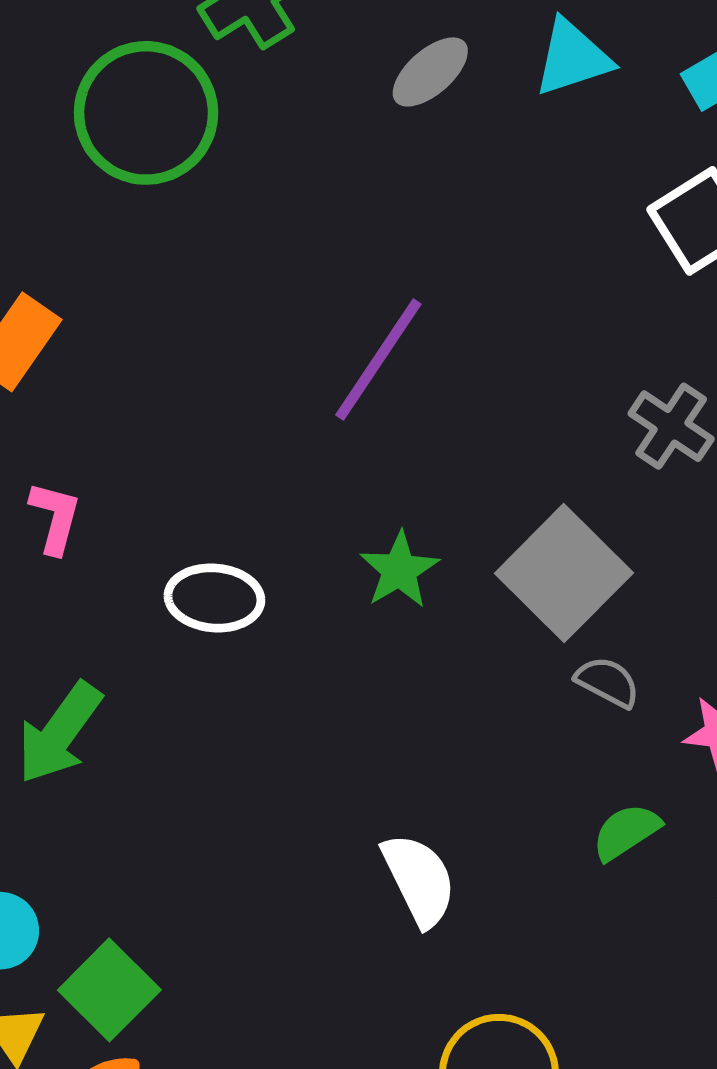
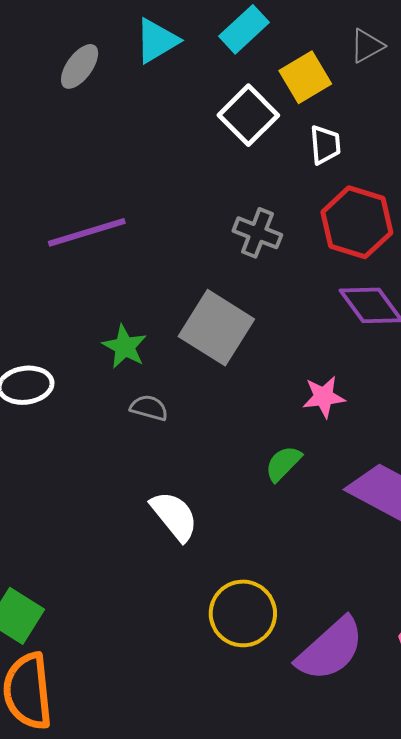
purple line: (378, 360) -> (87, 232), turned 52
gray semicircle: (608, 682) -> (149, 408), moved

